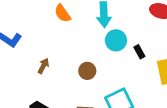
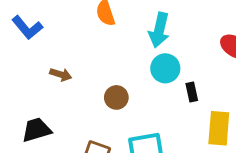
brown arrow: (43, 66) -> (61, 74), turned 63

